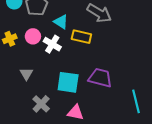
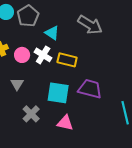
pink circle: (33, 36) -> (22, 55), moved
yellow rectangle: (81, 37) -> (67, 60), moved

